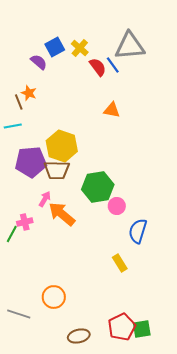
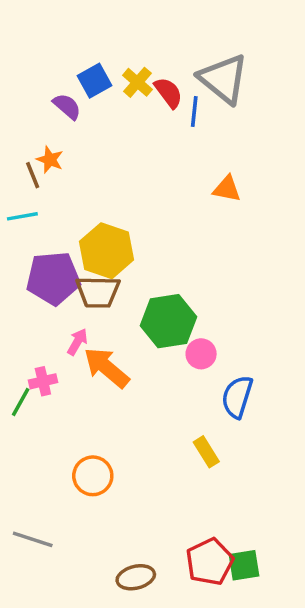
gray triangle: (130, 46) -> (223, 79), turned 44
blue line: (113, 65) -> (194, 112), turned 42
red semicircle: (98, 67) -> (168, 93), moved
orange triangle: (112, 110) -> (227, 189), moved
orange circle: (54, 297) -> (93, 476), moved

